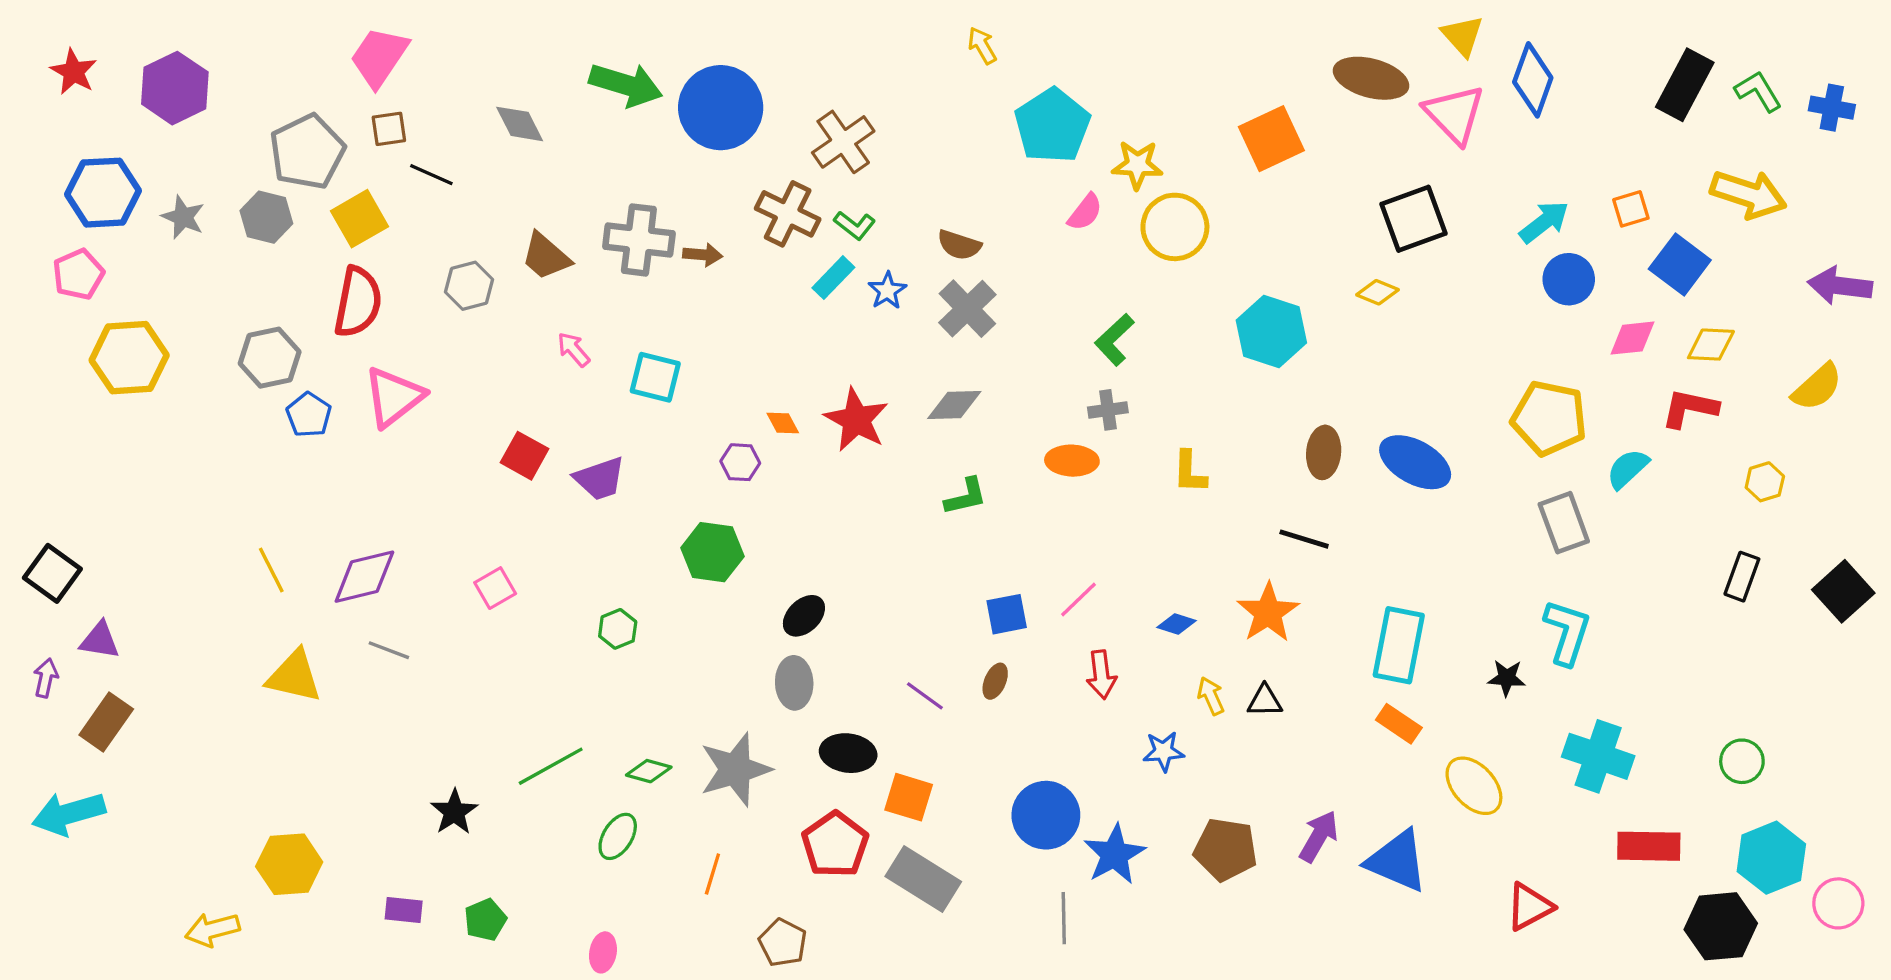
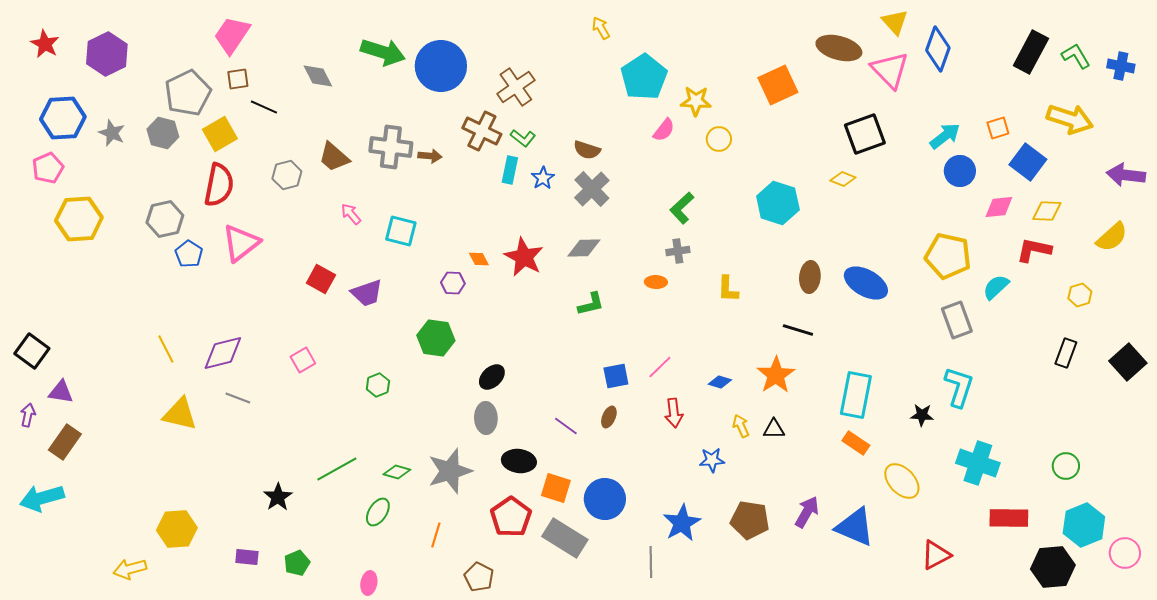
yellow circle: (1175, 227) -> (719, 139), size x0.6
cyan rectangle: (833, 278) -> (510, 170), turned -32
orange ellipse: (1072, 461) -> (656, 282), size x0.7
blue circle: (1046, 815) -> (605, 499), moved

